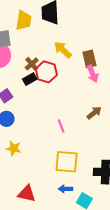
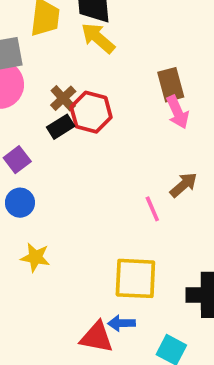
yellow arrow: (63, 50) -> (98, 38), moved
pink line: (61, 126) -> (152, 209), moved
blue arrow: (65, 189) -> (121, 323), moved
red triangle: (27, 194) -> (97, 337), moved

